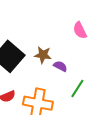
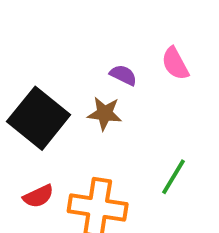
purple semicircle: (60, 66) -> (123, 75), moved

